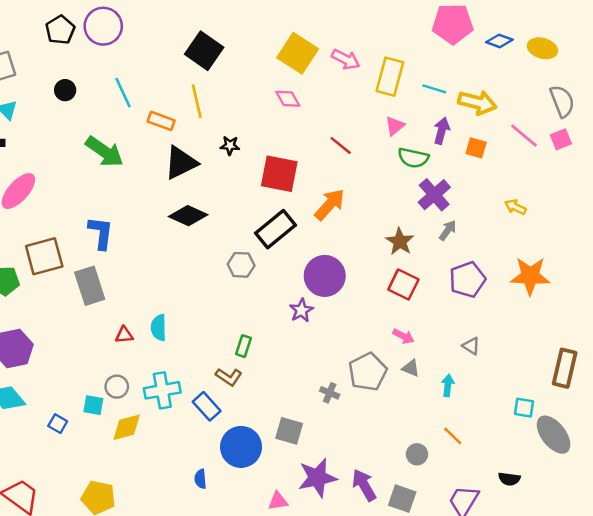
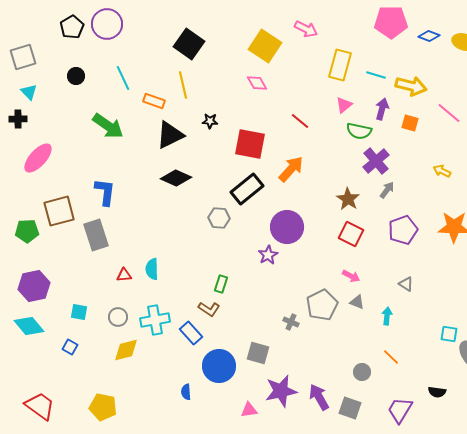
pink arrow: (346, 59) -> (306, 29), moved
cyan square: (93, 405) -> (79, 312), moved

